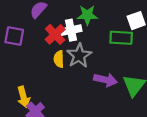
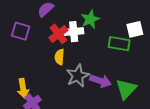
green star: (87, 15) -> (90, 19), turned -30
gray star: (79, 56) -> (78, 76), moved

